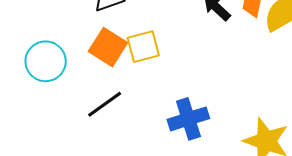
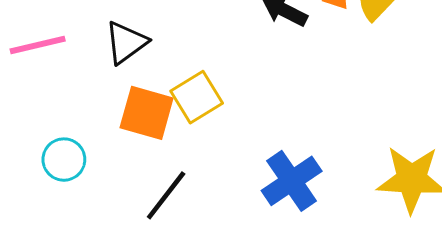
cyan circle: (46, 61) -> (64, 160), size x0.7

